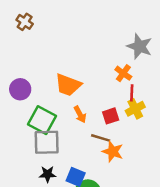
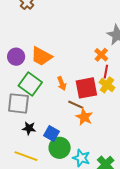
orange trapezoid: (68, 85) -> (41, 56), moved
yellow cross: (135, 109) -> (107, 85), turned -35
red square: (111, 116) -> (86, 88), size x1.6
gray square: (47, 142) -> (18, 103), moved

